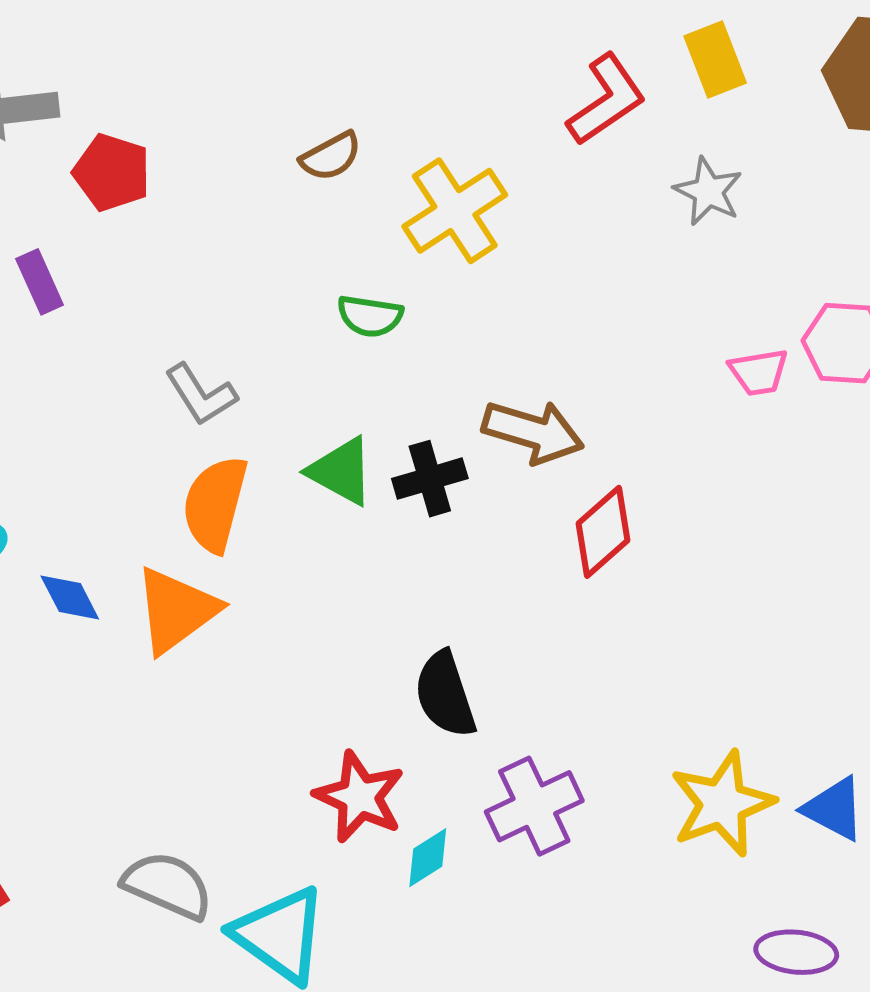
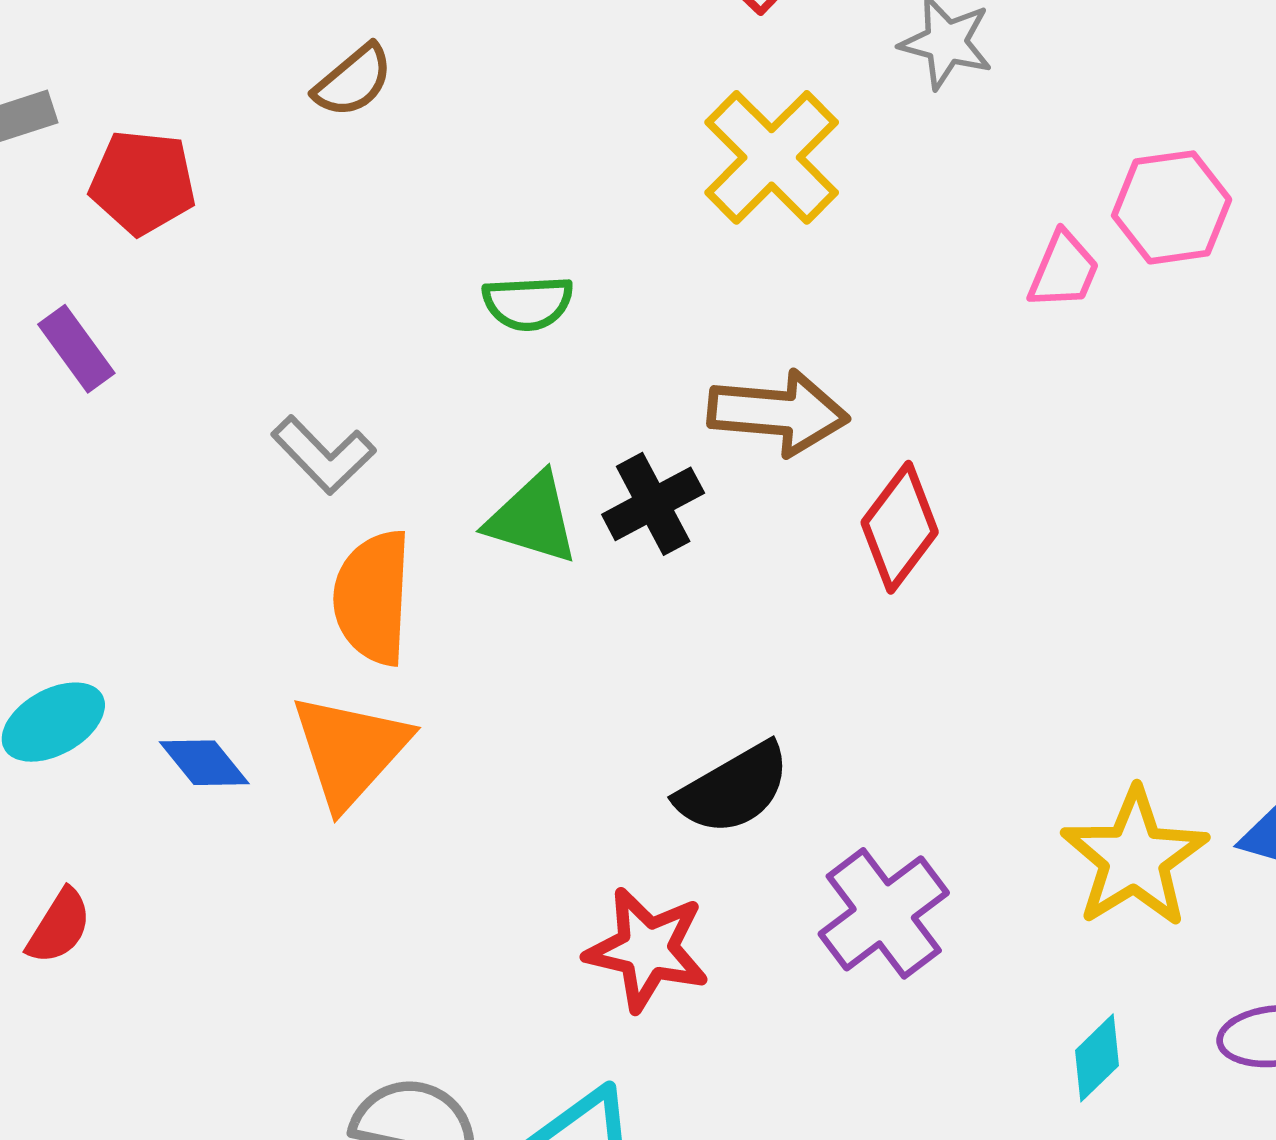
brown semicircle: (331, 156) -> (353, 81), moved
yellow cross: (455, 211) -> (772, 157), moved
pink trapezoid: (759, 372) -> (1064, 270), turned -46
black semicircle: (445, 695) -> (733, 789), turned -90
cyan diamond: (428, 858) -> (1097, 1058), moved

